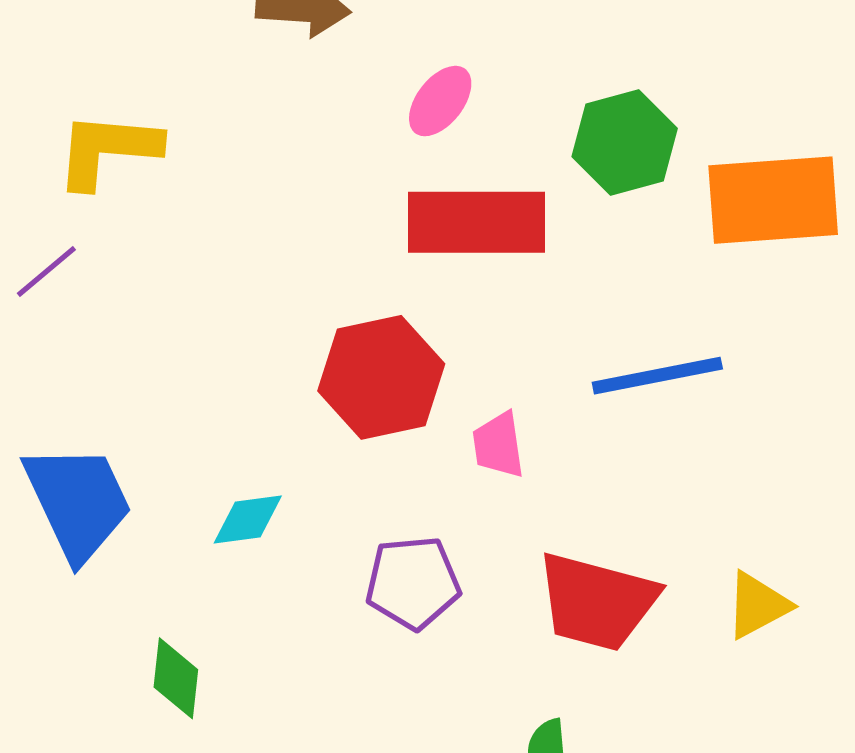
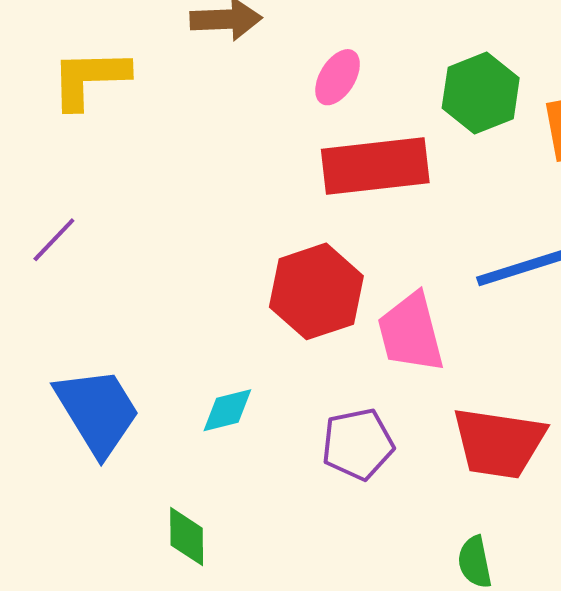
yellow L-shape: (108, 150) -> (90, 78), moved
pink trapezoid: (498, 445) -> (411, 333), size x1.6

